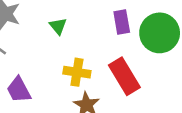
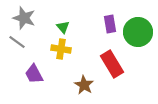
yellow cross: (77, 72) -> (61, 49), moved

